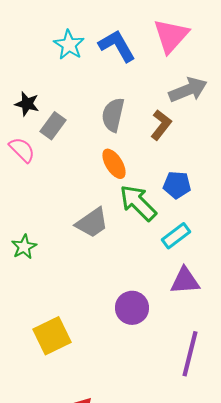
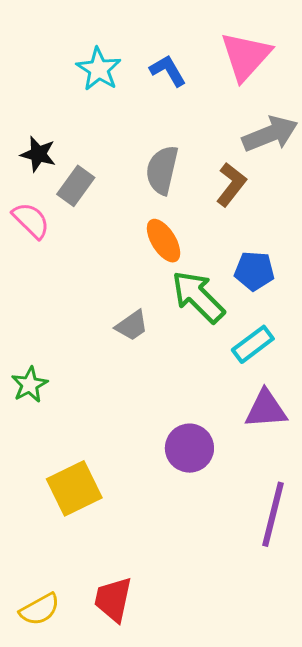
blue L-shape: (117, 46) -> (168, 71), size x0.7
gray trapezoid: (92, 223) -> (132, 326), size x0.7
green star: (24, 247) -> (30, 385), moved

